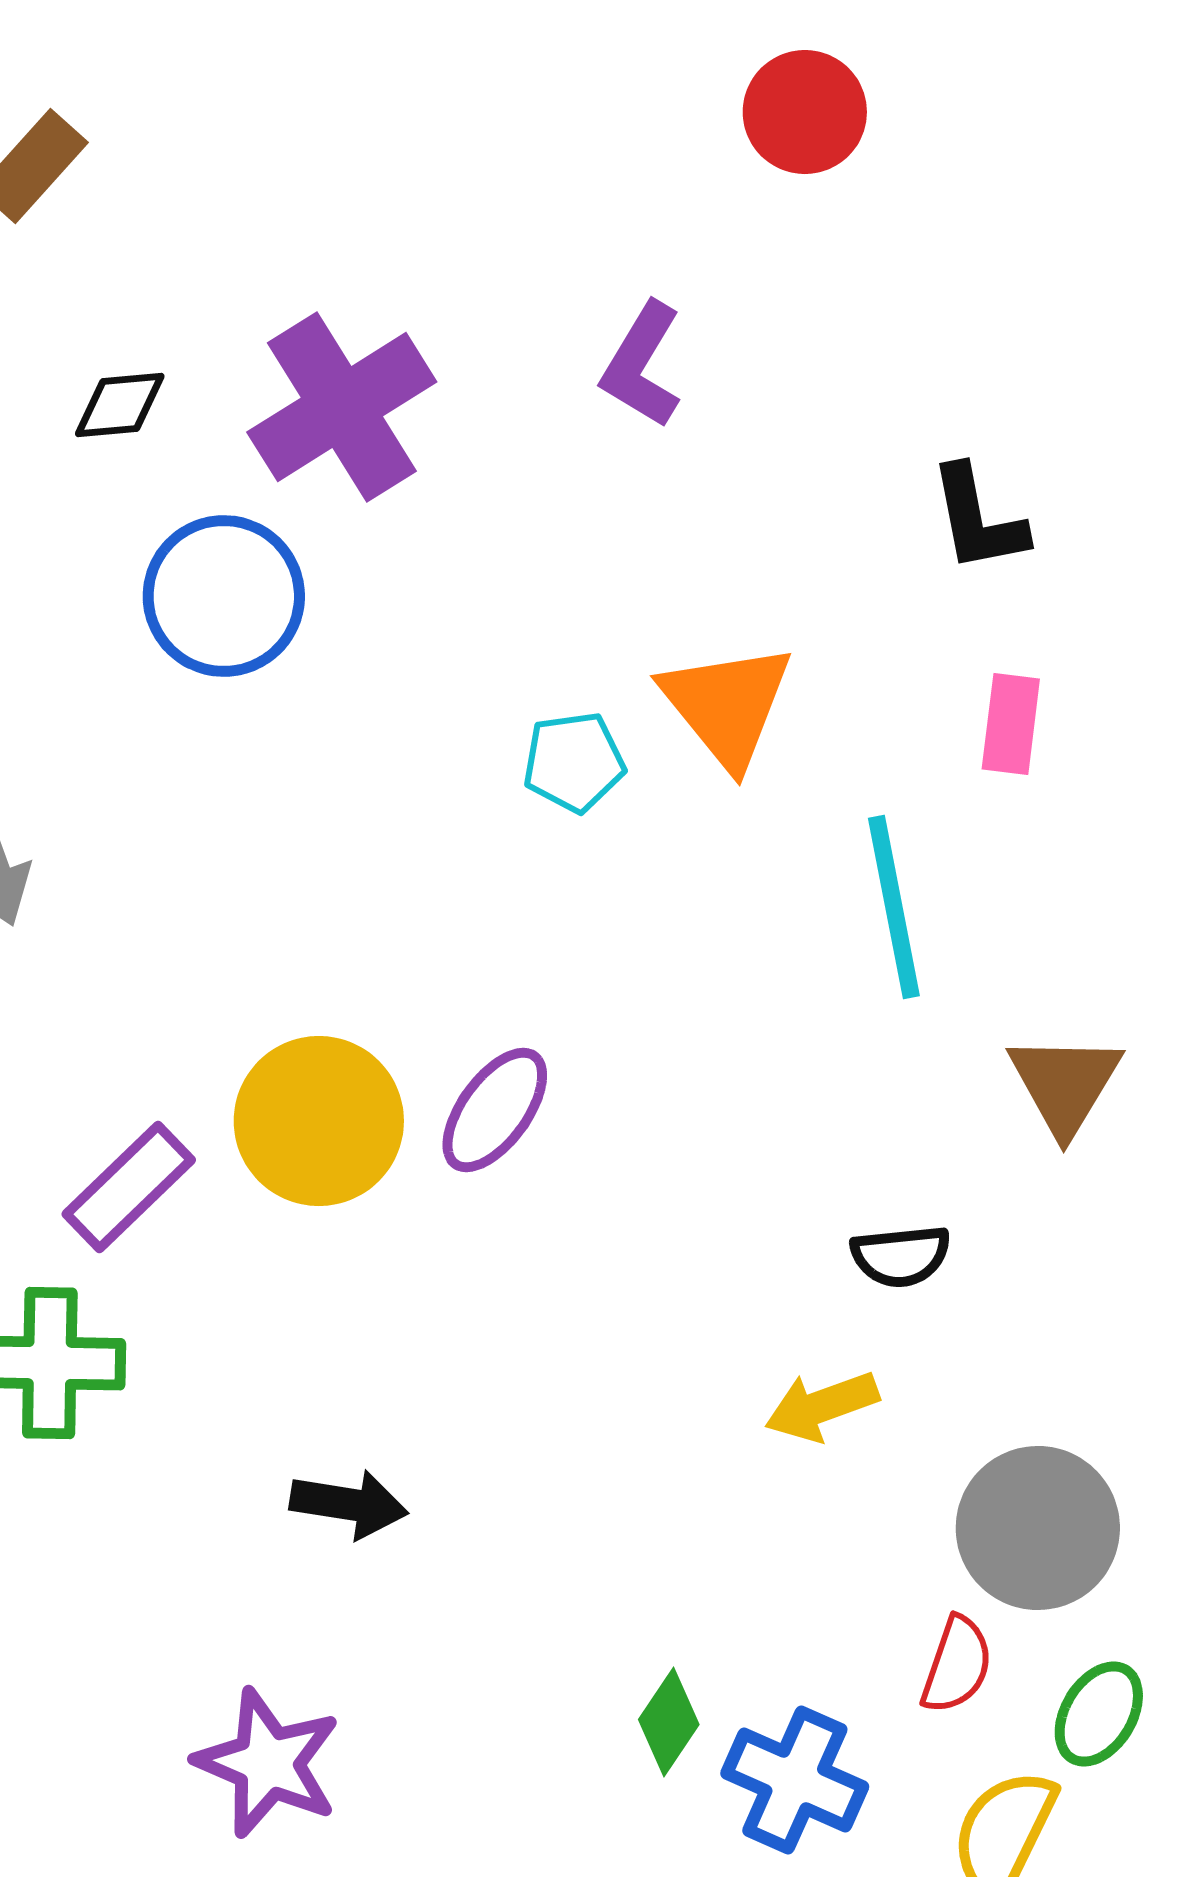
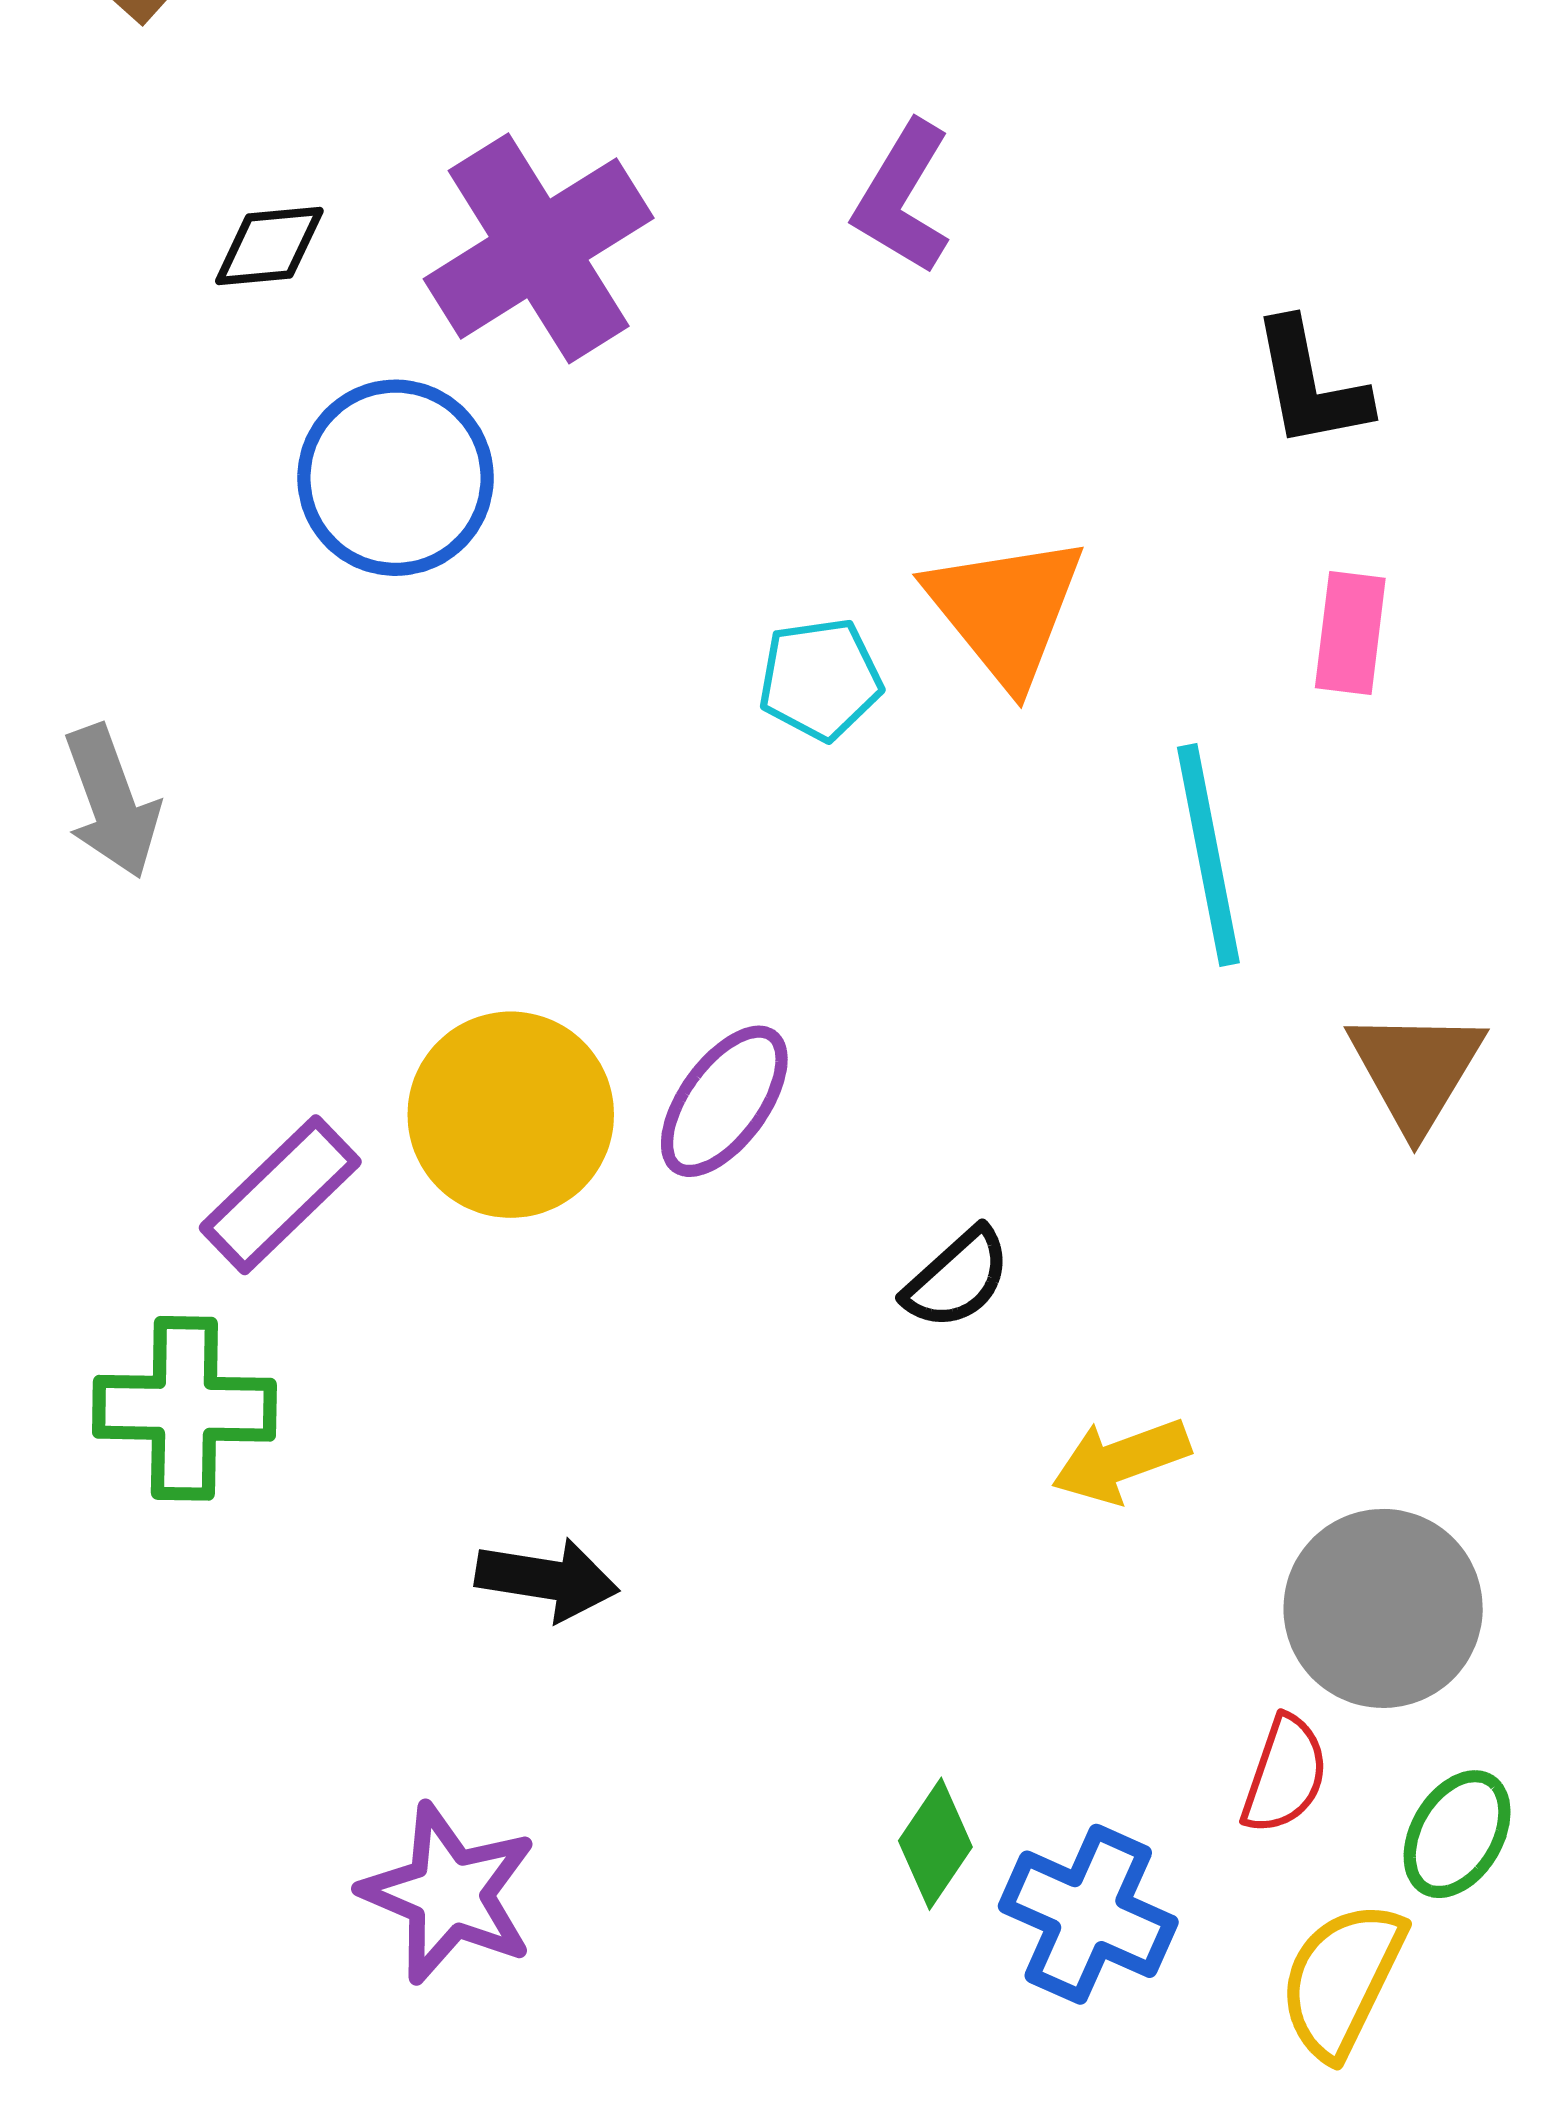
black semicircle: (901, 1256) -> (957, 1278), moved, turned -36

